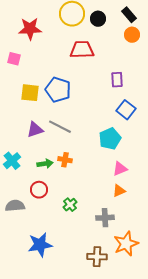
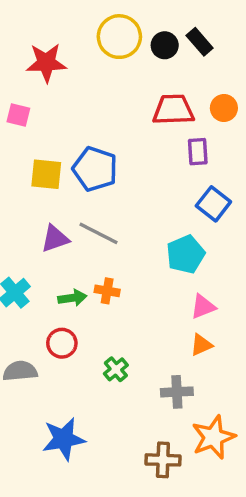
black rectangle: (129, 15) -> (200, 42), moved
orange circle: (132, 35) -> (224, 108), moved
red trapezoid: (82, 50) -> (173, 110), moved

